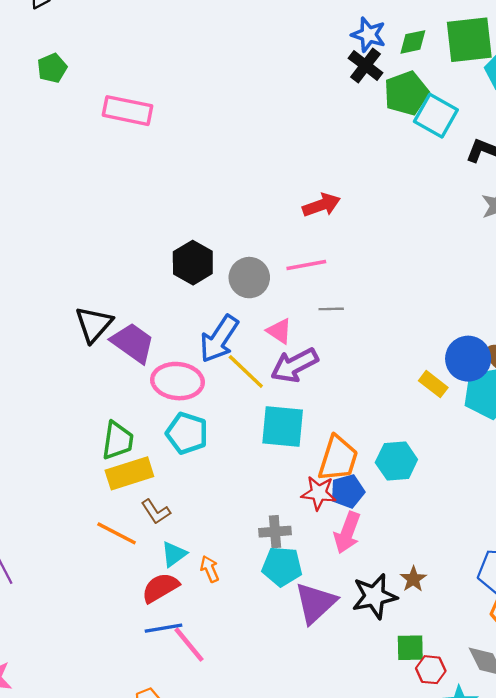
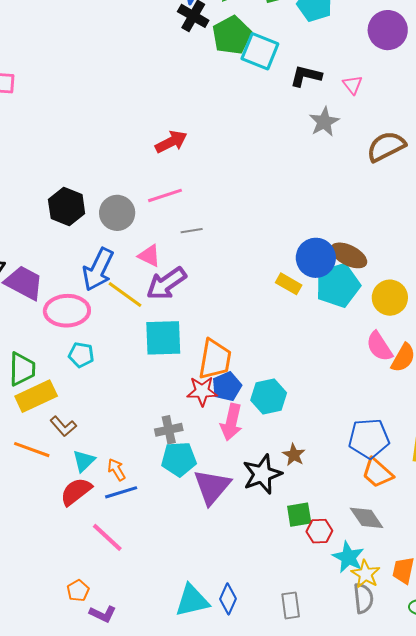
cyan pentagon: (187, 433) -> (81, 355), size x0.7
cyan hexagon: (396, 461) -> (269, 397), moved
blue line: (164, 628) -> (121, 492), moved

